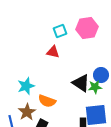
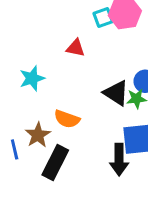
cyan square: (60, 31) -> (103, 17), moved
cyan star: (26, 86) -> (32, 78), moved

